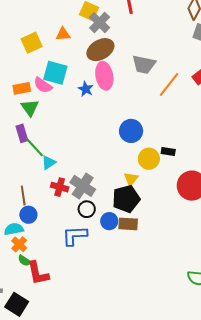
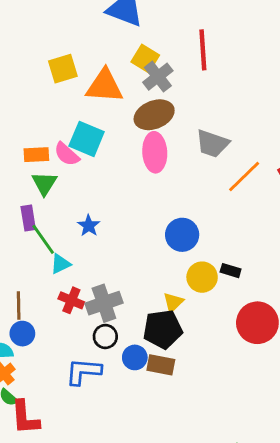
orange triangle: (63, 34) -> (104, 86), size x1.8
yellow square: (32, 43) -> (63, 69), moved
blue star: (86, 89) -> (89, 226), moved
gray cross: (83, 186) -> (104, 303), turned 30

